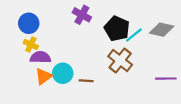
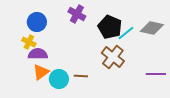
blue circle: (29, 23) -> (37, 22), moved
cyan circle: (63, 73) -> (59, 79), moved

